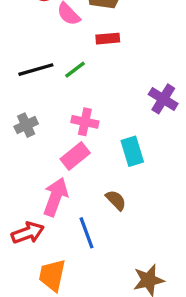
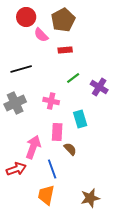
green line: (75, 70) -> (73, 78), moved
gray cross: (26, 125) -> (15, 103), size x1.5
pink rectangle: (75, 156) -> (57, 132), moved, turned -48
orange trapezoid: (52, 275) -> (46, 195), moved

